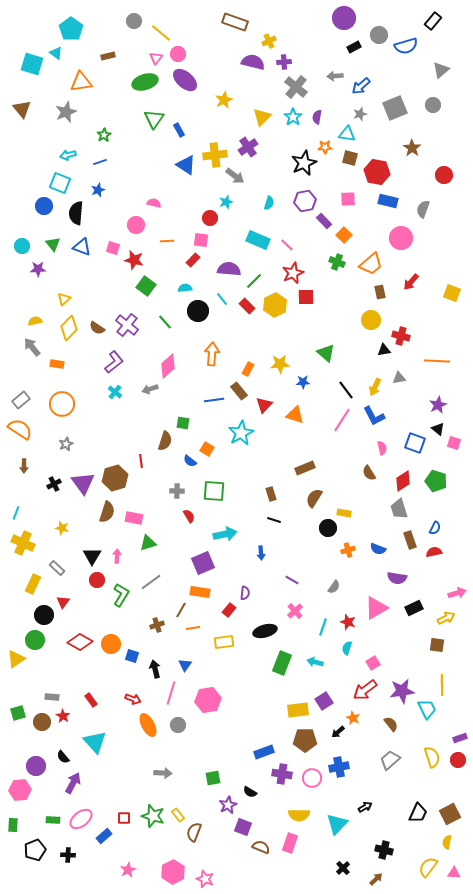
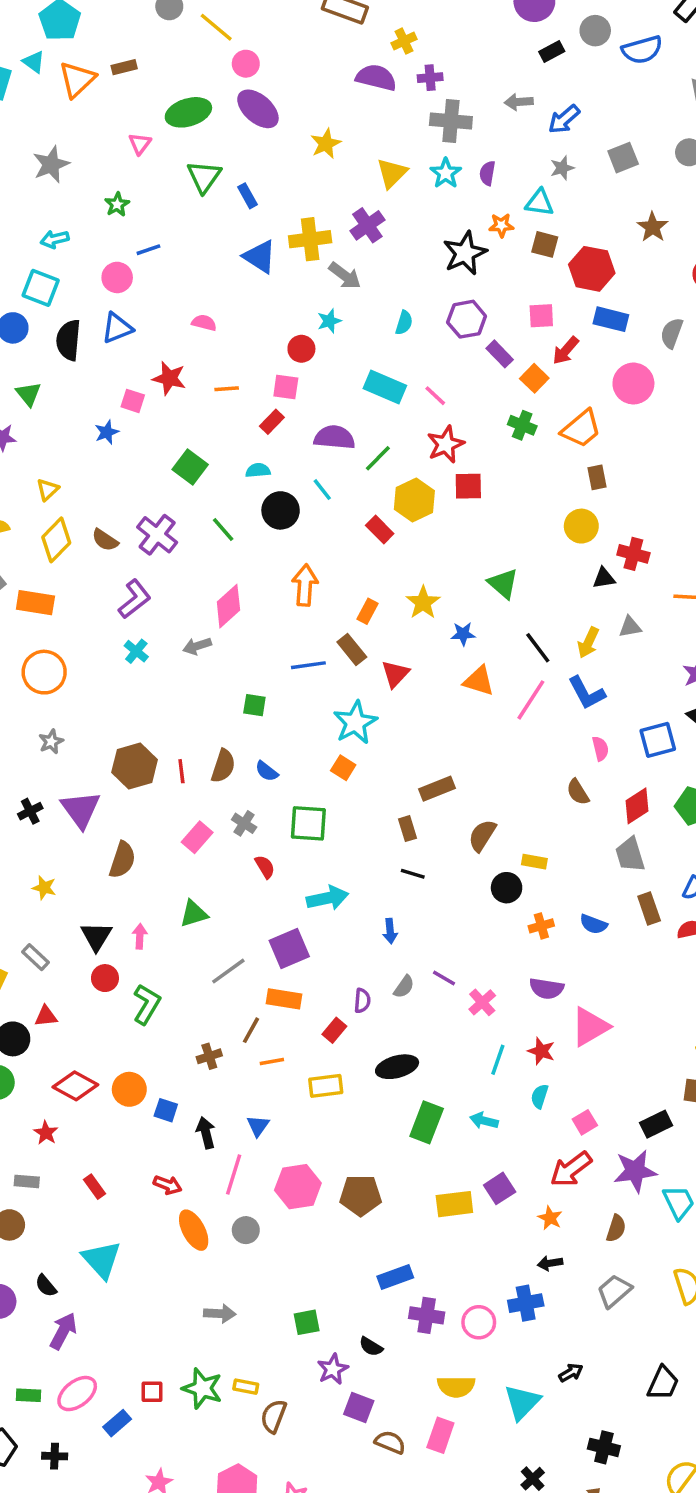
pink triangle: (156, 58) -> (140, 144), moved
orange triangle: (81, 82) -> (77, 79), moved, turned -35
gray cross: (296, 87) -> (451, 121), turned -35
gray square: (395, 108) -> (623, 158), size x0.7
blue line: (100, 162) -> (148, 250), moved
blue star: (98, 190) -> (107, 432), moved
pink circle: (136, 225) -> (117, 277), moved
blue triangle: (82, 247) -> (117, 328), moved, turned -42
red star: (134, 260) -> (169, 378), moved
red arrow: (411, 282) -> (566, 350), moved
red rectangle: (247, 306) -> (380, 530), moved
orange rectangle: (57, 364) -> (35, 603), size x1.5
yellow star: (280, 364) -> (423, 603), turned -30
orange triangle: (295, 415) -> (479, 681), moved
brown semicircle: (165, 441) -> (223, 766), moved
blue square: (415, 443) -> (658, 740), turned -35
orange square: (207, 449) -> (343, 768), moved
brown rectangle: (305, 468) -> (437, 789), moved
brown hexagon: (115, 478) -> (135, 766), moved
gray cross: (177, 491) -> (244, 823), turned 32
pink rectangle: (134, 518) -> (197, 837), moved, turned -60
purple semicircle: (397, 578) -> (547, 988), moved
gray line: (151, 582) -> (228, 971), moved
gray semicircle: (334, 587) -> (404, 987), moved
red triangle: (63, 602) -> (46, 1016), turned 48
black rectangle: (414, 608) -> (656, 1124), moved
pink cross: (295, 611) -> (482, 1002), moved
red star: (63, 716) -> (46, 1133), moved
brown semicircle: (391, 724) -> (616, 1228), turned 56
black arrow: (338, 732) -> (550, 1263), moved, turned 32
brown pentagon: (305, 740) -> (361, 1195), moved
yellow rectangle: (178, 815) -> (246, 1387), turned -40

